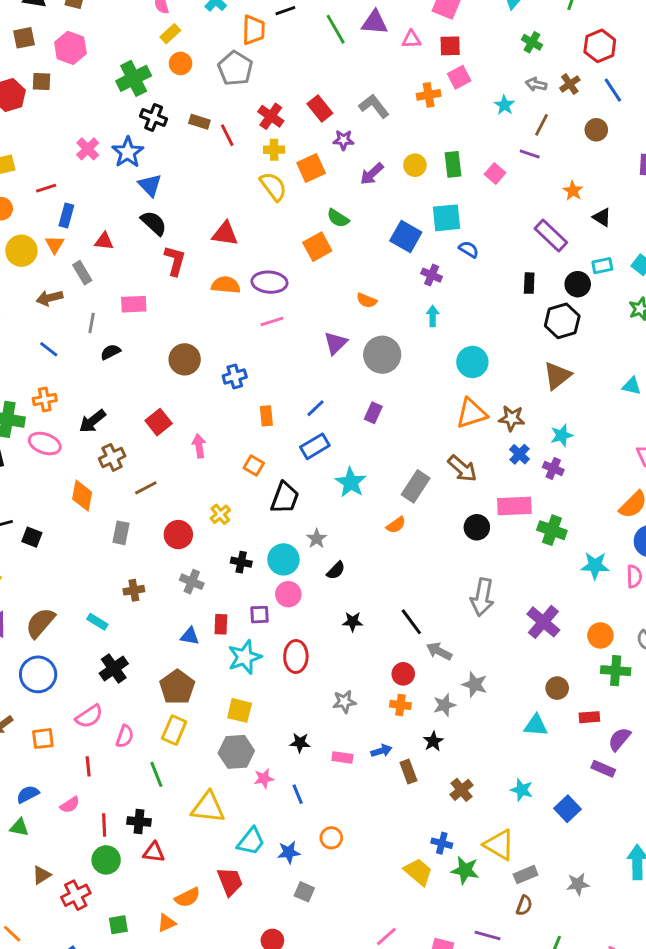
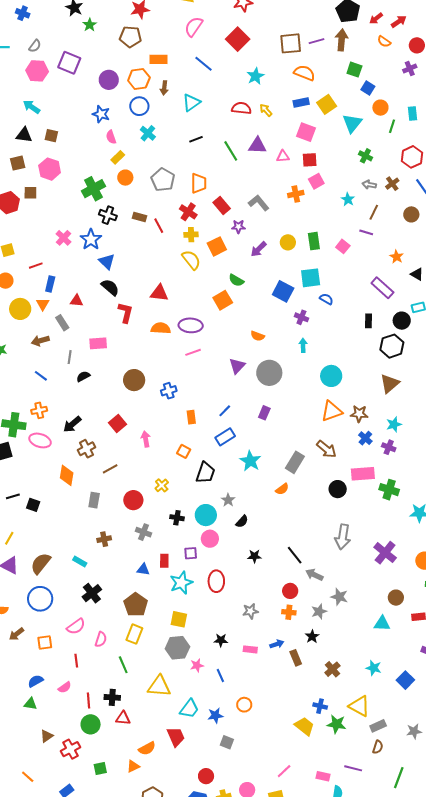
orange trapezoid: (254, 30) -> (199, 183), moved

